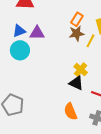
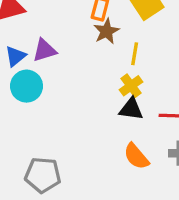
yellow line: (90, 41) -> (135, 54), moved
yellow cross: (81, 70) -> (131, 86), turned 32

